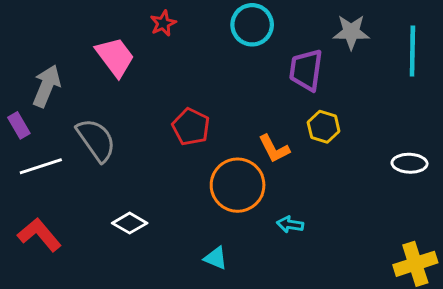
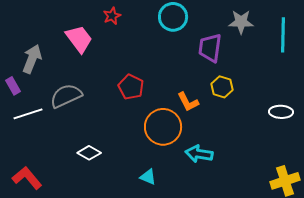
gray semicircle: (96, 140) -> (66, 96), turned -80
cyan arrow: (290, 224) -> (199, 154), size x1.5
red L-shape: (39, 235) -> (27, 178), moved

